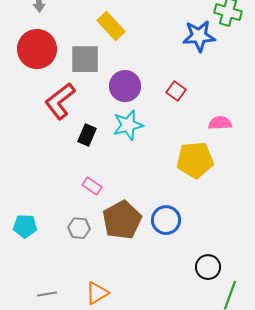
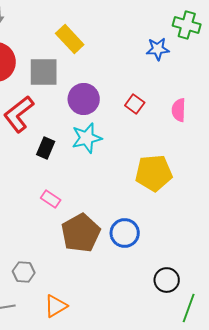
blue star: (199, 36) -> (158, 49), size x0.7
pink semicircle: (220, 123) -> (179, 110), moved, turned -85
gray hexagon: (79, 228) -> (24, 272), moved

